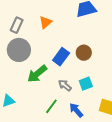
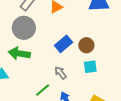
green arrow: (37, 74) -> (19, 53), moved, turned 35
cyan square: (86, 84) -> (90, 67), moved

